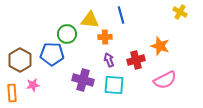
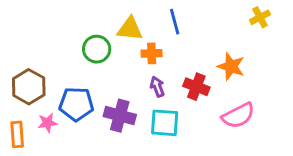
yellow cross: (180, 12) -> (260, 17), turned 32
blue pentagon: (52, 54) -> (76, 104), moved
red cross: (136, 60) -> (196, 87), turned 36

